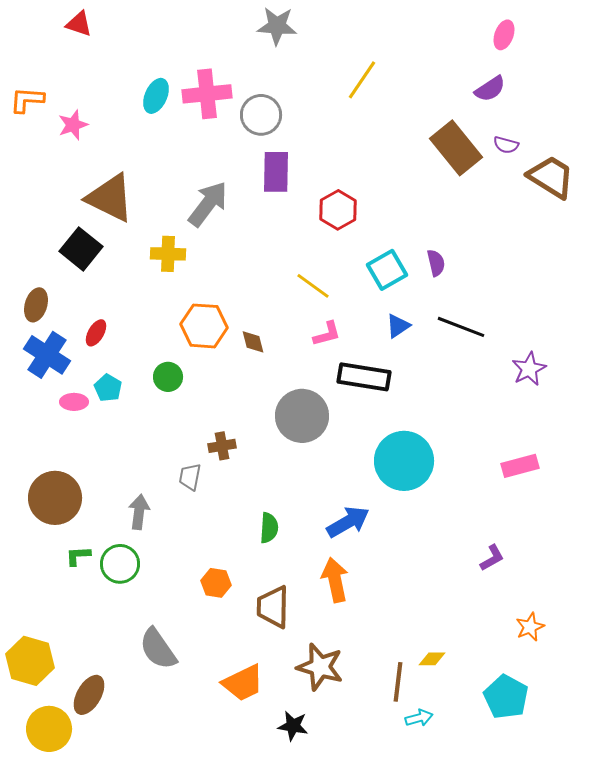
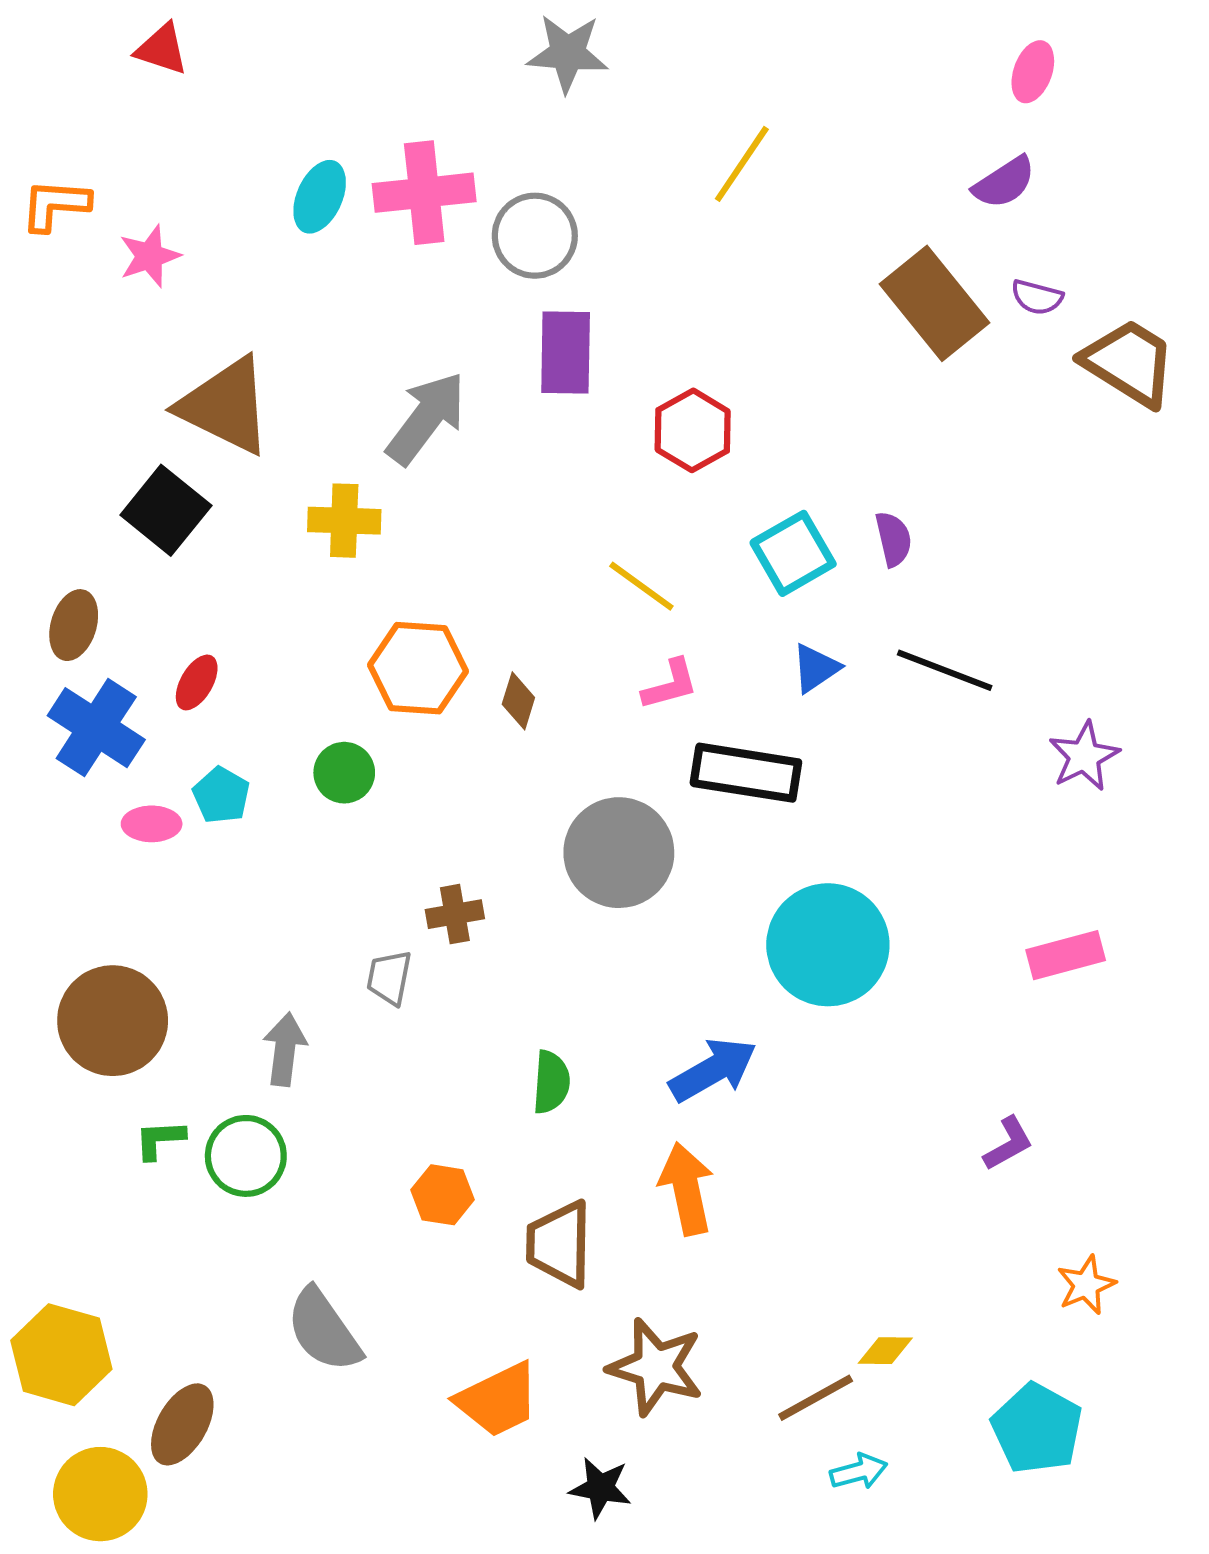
brown diamond: (253, 342) -> (518, 701), turned 32
brown line: (398, 682) -> (816, 1398), turned 54

